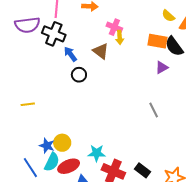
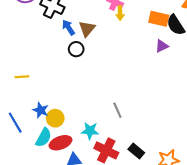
brown triangle: (101, 51) -> (87, 29), moved, turned 30
gray line: (154, 110) -> (117, 110), moved
blue star: (47, 146) -> (41, 110), moved
blue line: (30, 168) -> (15, 123), moved

